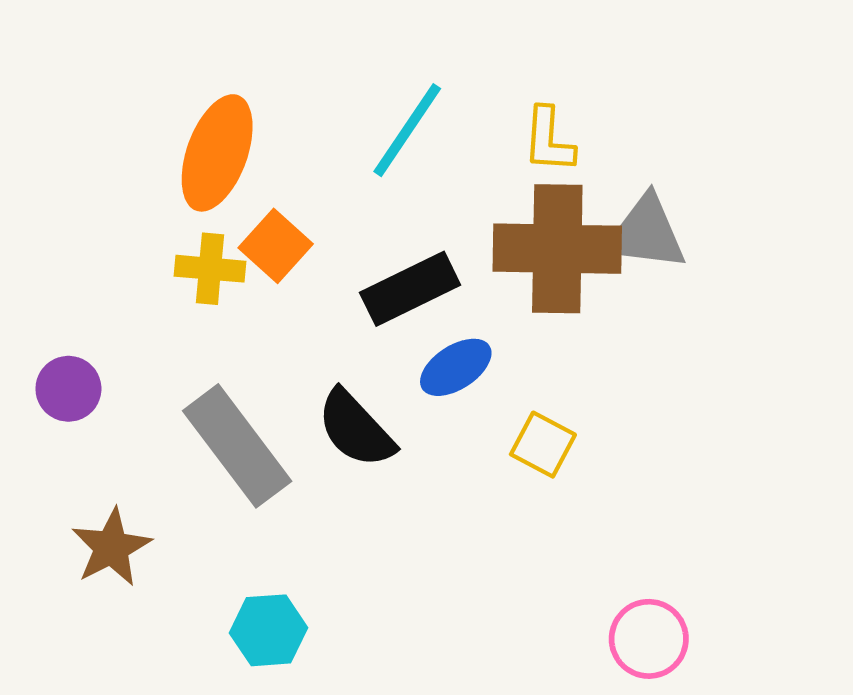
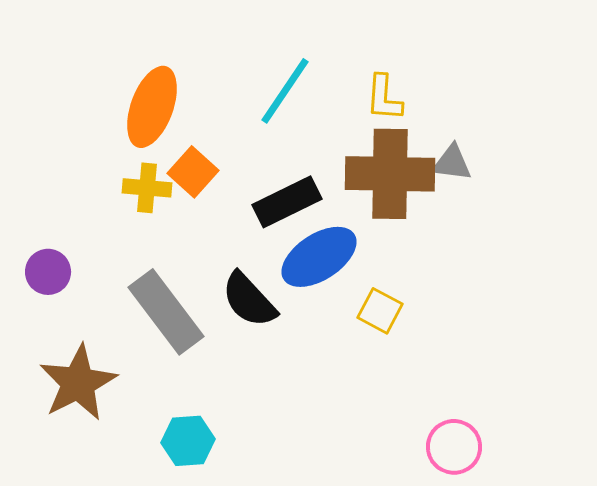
gray triangle: (646, 233) -> (452, 163), size x0.7
blue ellipse: (456, 367) -> (319, 257), size x1.5
brown star: (111, 547) -> (78, 383), size x1.4

